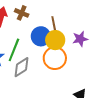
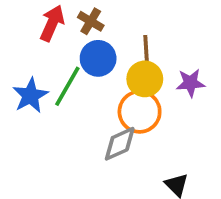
blue circle: (41, 36) -> (98, 58), moved
gray diamond: (21, 67) -> (120, 144), moved

